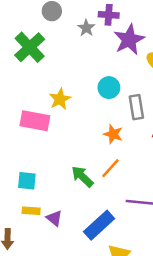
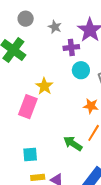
purple cross: (109, 15) -> (71, 47), moved
pink rectangle: (35, 121) -> (28, 107), turned -70

